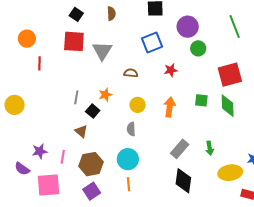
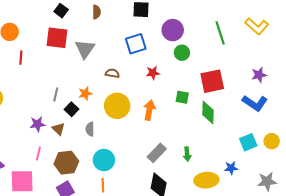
green square: (201, 100) -> (182, 97), moved
yellow circle: (138, 105) -> (117, 106), size x1.6
gray semicircle: (131, 129) -> (90, 129), moved
purple star: (40, 151) -> (37, 124), moved

